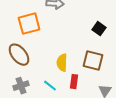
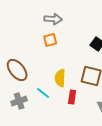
orange square: (29, 24) -> (50, 40), moved, size x0.6
cyan line: (50, 86) -> (43, 93), moved

